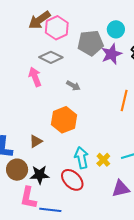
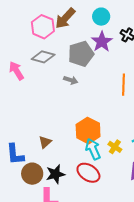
brown arrow: (39, 20) -> (65, 18), moved
gray pentagon: (90, 43) -> (81, 54), moved
pink arrow: (35, 77) -> (16, 71), moved
orange hexagon: (64, 120) -> (88, 131), moved

